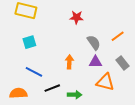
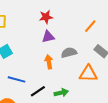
gray semicircle: (94, 43) -> (69, 53), moved, turned -56
purple triangle: (96, 62) -> (48, 37), moved

